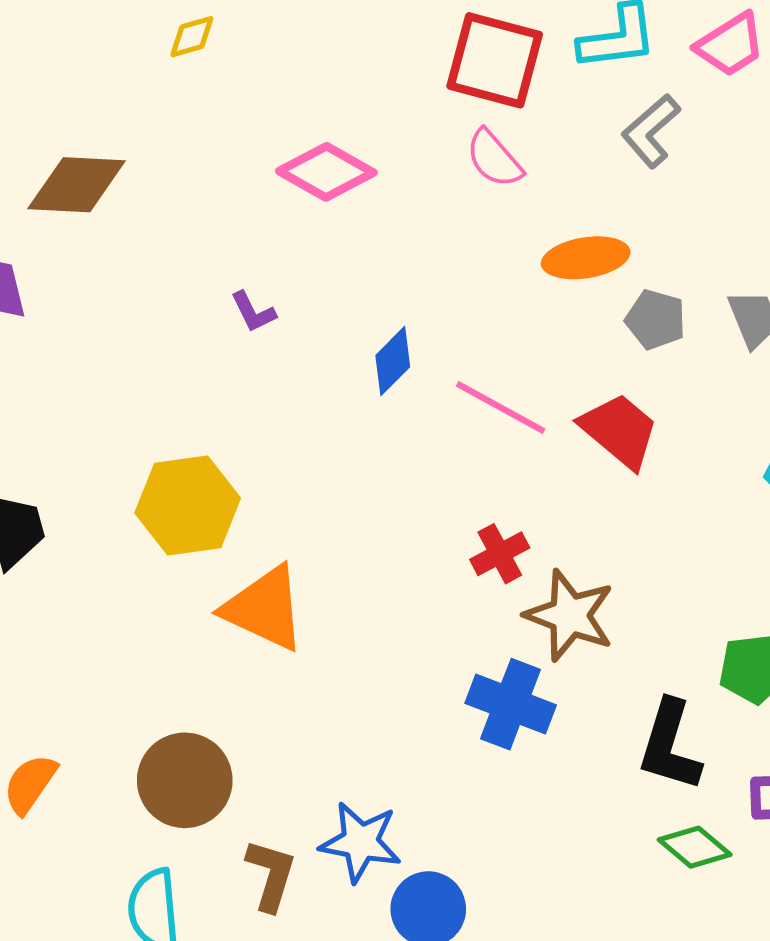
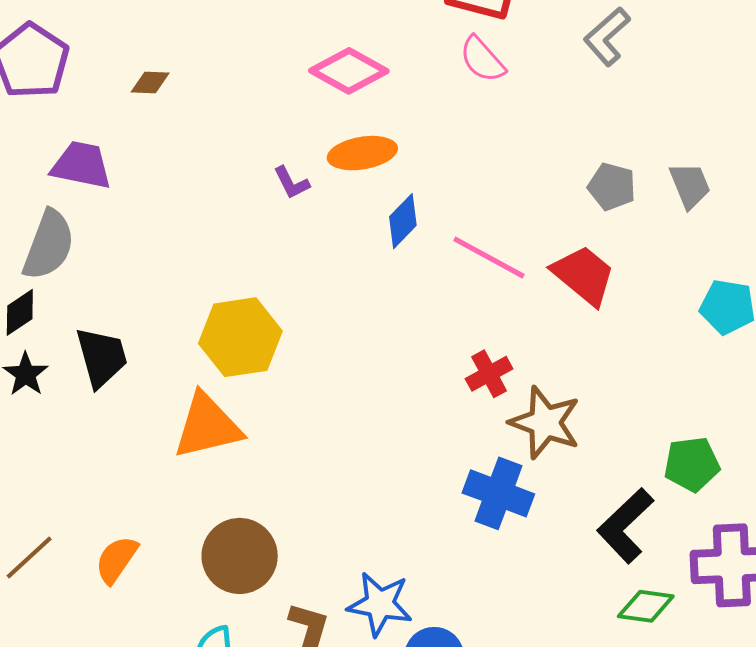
brown diamond: (77, 185) -> (150, 83), size x0.5
orange ellipse: (586, 258) -> (362, 153), moved
orange triangle: (264, 608) -> (207, 426), moved, turned -38
black L-shape: (670, 746) -> (625, 526), turned 30
green diamond: (695, 847) -> (646, 606), turned -32

